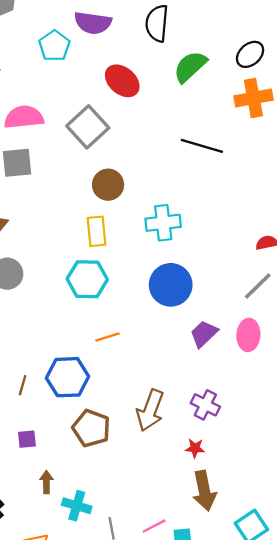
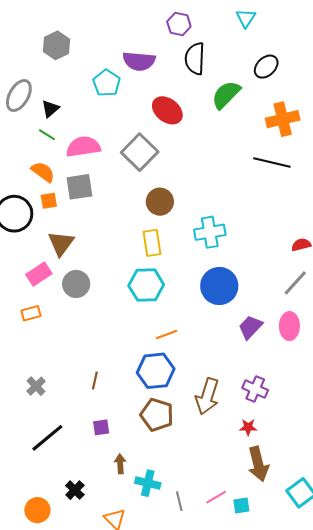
black ellipse: (250, 54) -> (266, 67), moved
black line: (202, 146) -> (272, 162), moved
blue hexagon: (67, 377) -> (156, 371), moved

